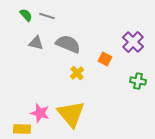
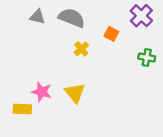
yellow triangle: (71, 114) -> (75, 93), size x0.7

